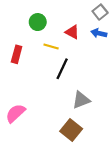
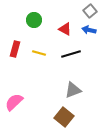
yellow line: (51, 47) -> (39, 53), moved
black line: (62, 69) -> (71, 54), moved, turned 48

